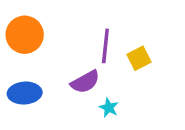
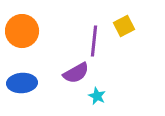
yellow square: (139, 58) -> (124, 26), moved

